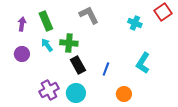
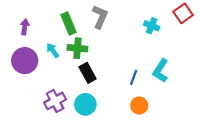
gray L-shape: (89, 15) -> (100, 17), turned 50
green rectangle: (46, 21) -> (68, 24), moved
purple circle: (22, 54) -> (25, 61), size x1.5
blue line: (106, 69) -> (134, 77), moved

